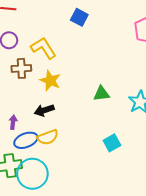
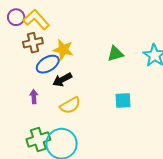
yellow L-shape: (44, 48) -> (36, 19), moved
blue ellipse: (26, 140) -> (48, 64), moved
cyan square: (112, 143) -> (123, 101), moved, turned 36

